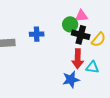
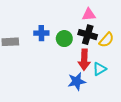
green circle: (70, 24) -> (64, 39), moved
cyan triangle: (92, 67) -> (99, 69), turned -40

